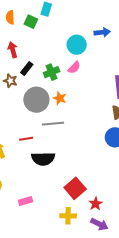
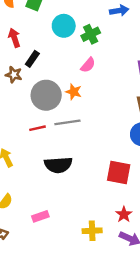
cyan circle: (77, 45) -> (64, 26), moved
pink semicircle: (74, 68) -> (88, 65), moved
green cross: (52, 72) -> (91, 34), moved
red line: (26, 139) -> (37, 128), moved
red square: (75, 188) -> (119, 172), moved, turned -35

